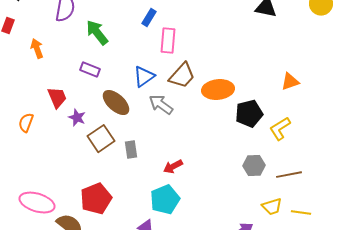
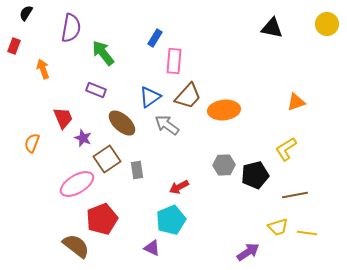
black pentagon: (249, 114) -> (255, 175), moved
gray hexagon: (254, 166) -> (224, 165), moved
pink ellipse: (37, 203) -> (77, 184), moved, turned -48

